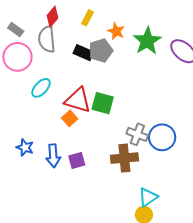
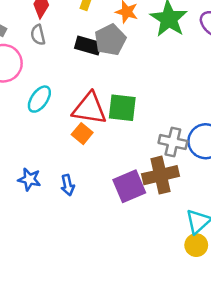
gray semicircle: (47, 39) -> (38, 35), size x0.6
blue arrow: (53, 156) -> (68, 185), size x0.7
purple square: (77, 161) -> (129, 186), moved, size x1.4

